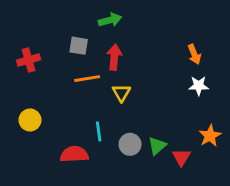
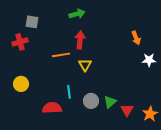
gray square: (79, 46) -> (32, 22), moved
white star: (199, 86) -> (149, 60), moved
orange star: (210, 136) -> (150, 114), moved

